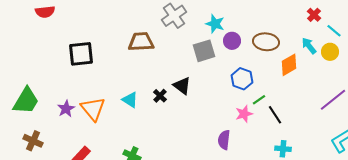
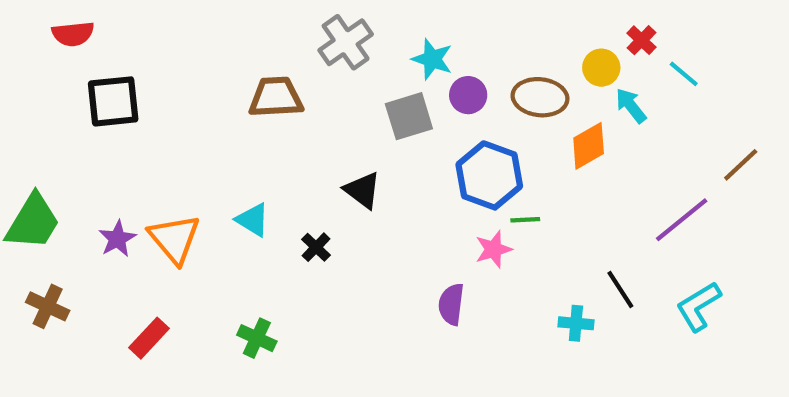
yellow circle: (330, 52) -> (601, 68), moved
black square: (81, 54) -> (113, 101), moved
blue hexagon: (242, 79) -> (489, 175), size x1.4
black cross: (160, 96) -> (316, 247), moved
green line: (259, 100) -> (525, 220), turned 32
black line: (275, 115) -> (620, 289), moved

